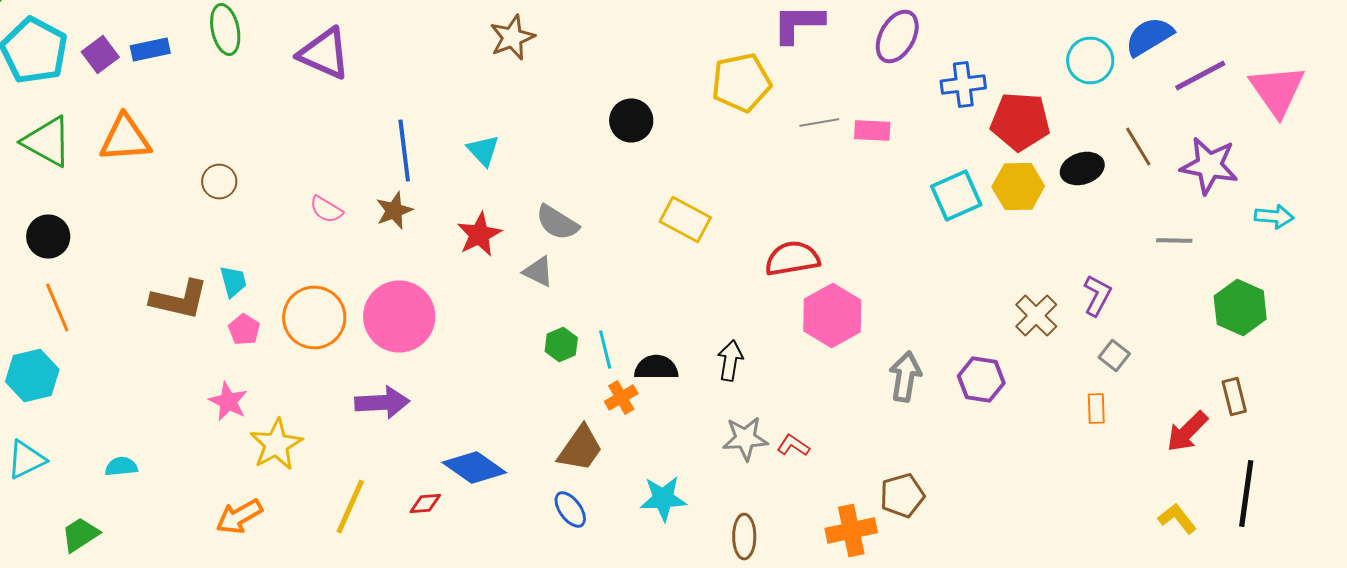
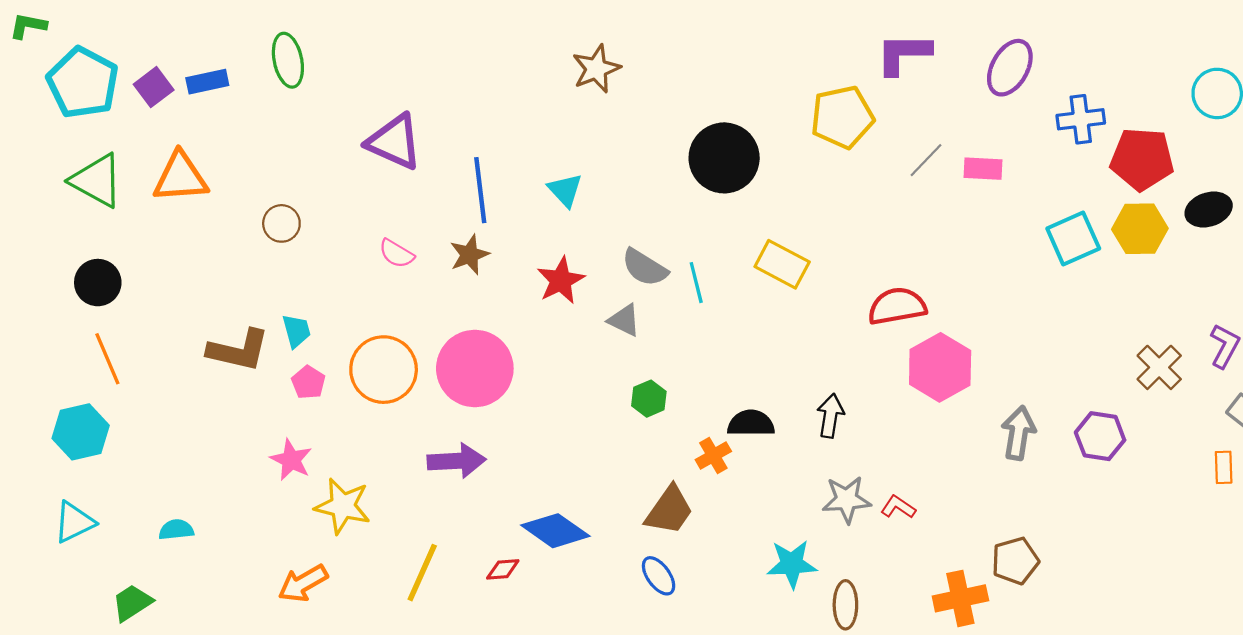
purple triangle: (324, 54) -> (394, 142), moved
black circle: (631, 120) -> (724, 158), size x1.5
gray line: (819, 122) -> (926, 160), turned -36
cyan line: (605, 350) -> (696, 283), moved
yellow star: (276, 444) -> (343, 506), turned -30
cyan star: (663, 498) -> (792, 564), moved

